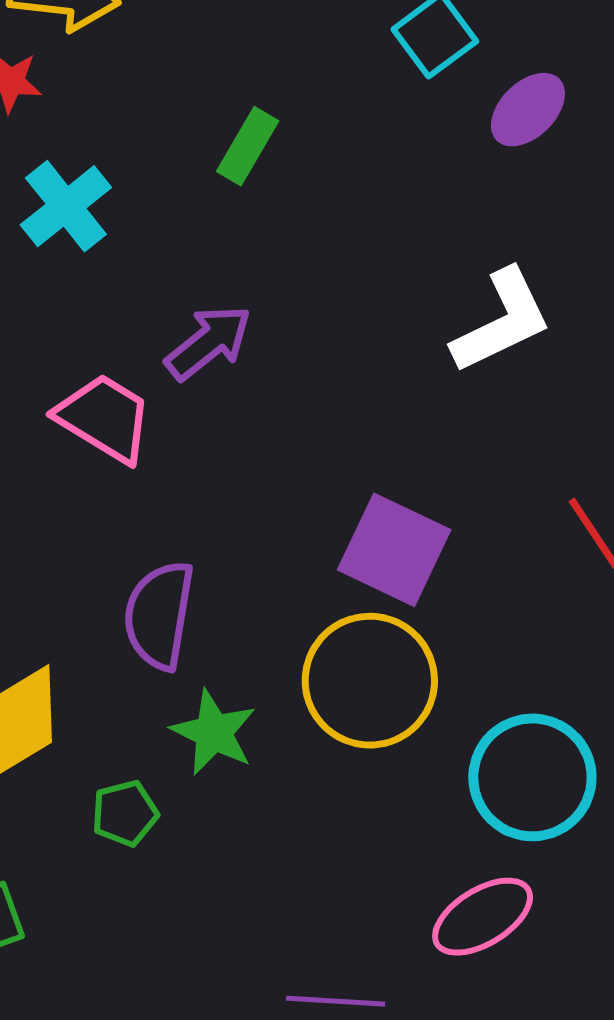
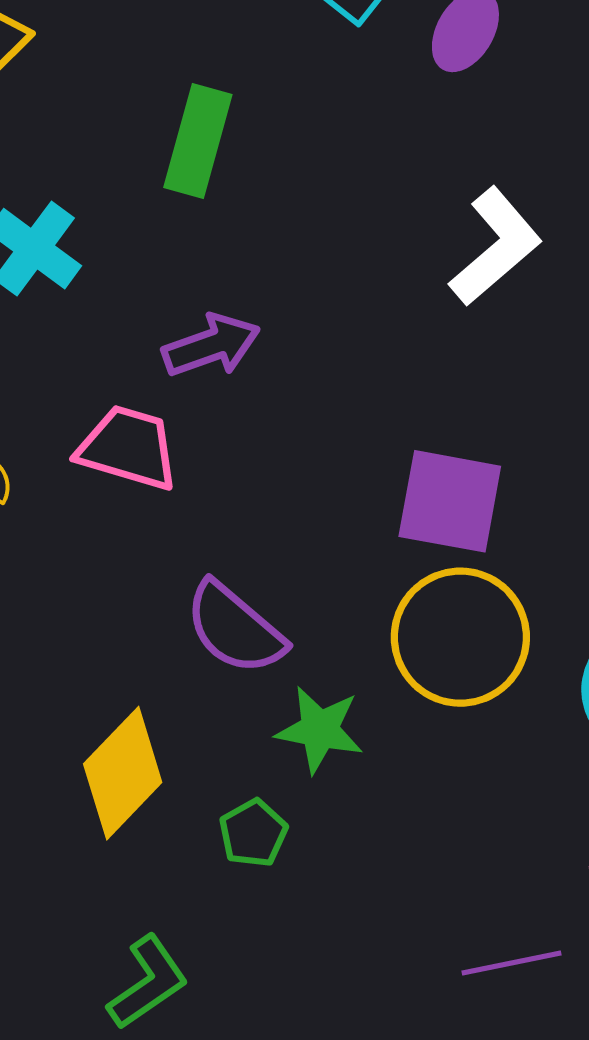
green rectangle: (248, 146) -> (198, 141), size x1.4
purple arrow: (209, 342) -> (211, 345), turned 34
purple semicircle: (159, 615) -> (235, 628), turned -44

